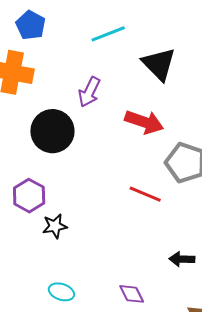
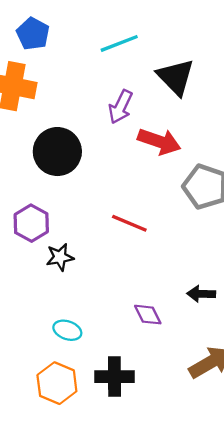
purple arrow: (89, 92) -> (121, 107), moved
red line: (145, 194) -> (129, 223), moved
purple diamond: (132, 294) -> (148, 315), moved

